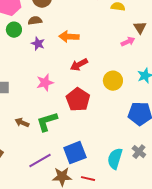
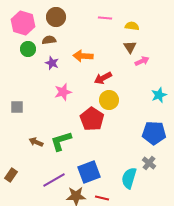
brown triangle: (140, 28) -> (130, 47), moved
red arrow: (79, 65) -> (103, 78), moved
yellow circle: (113, 81) -> (109, 100), moved
pink star: (45, 83) -> (63, 92), moved
gray cross: (139, 152) -> (149, 163), moved

